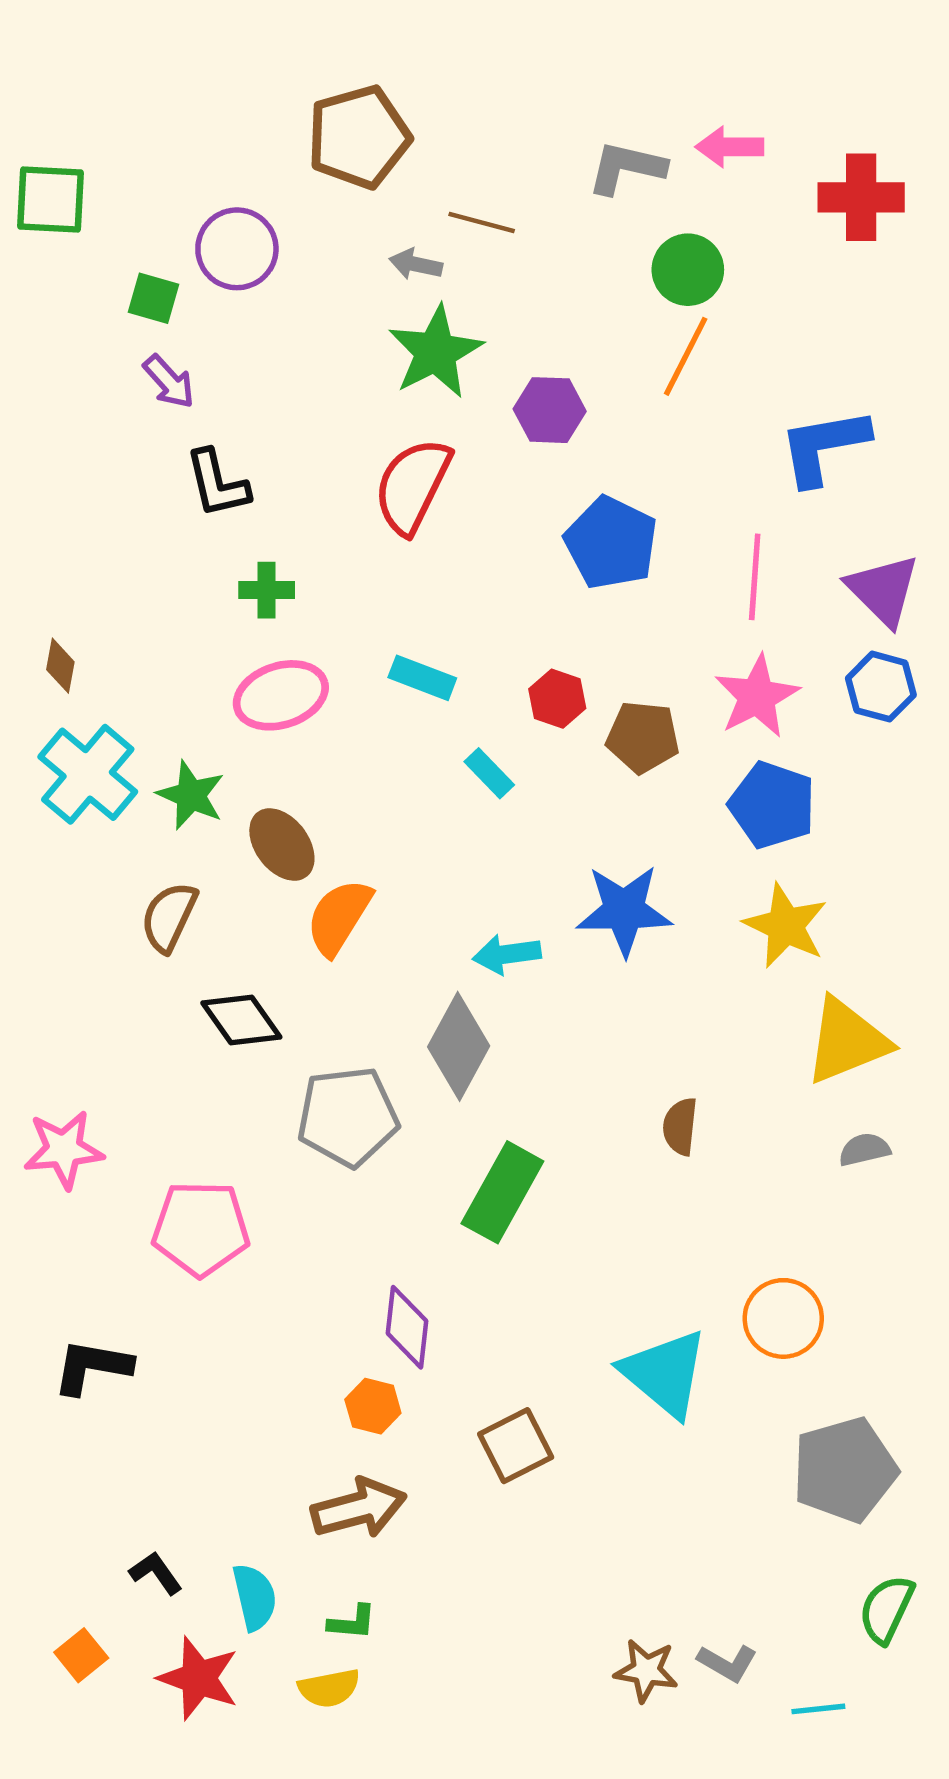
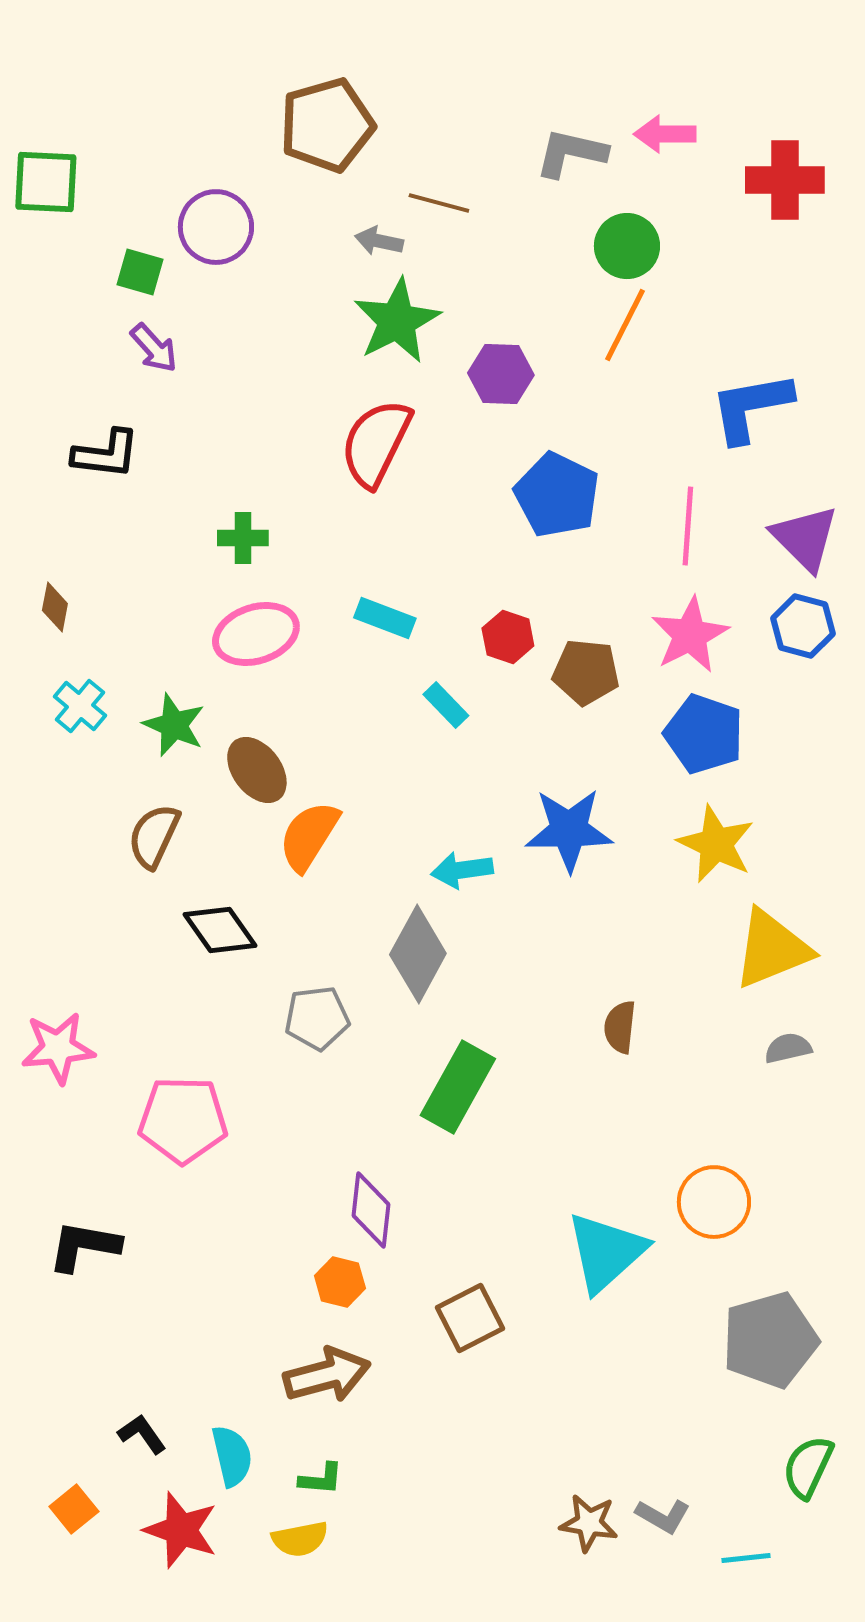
black L-shape: (217, 484) -> (106, 454), moved, turned -70
cyan cross: (88, 774) -> (80, 706), size x0.6
gray pentagon: (348, 1117) -> (317, 1018), size x0.7
cyan triangle: (665, 1373) -> (606, 1252), turned 38

